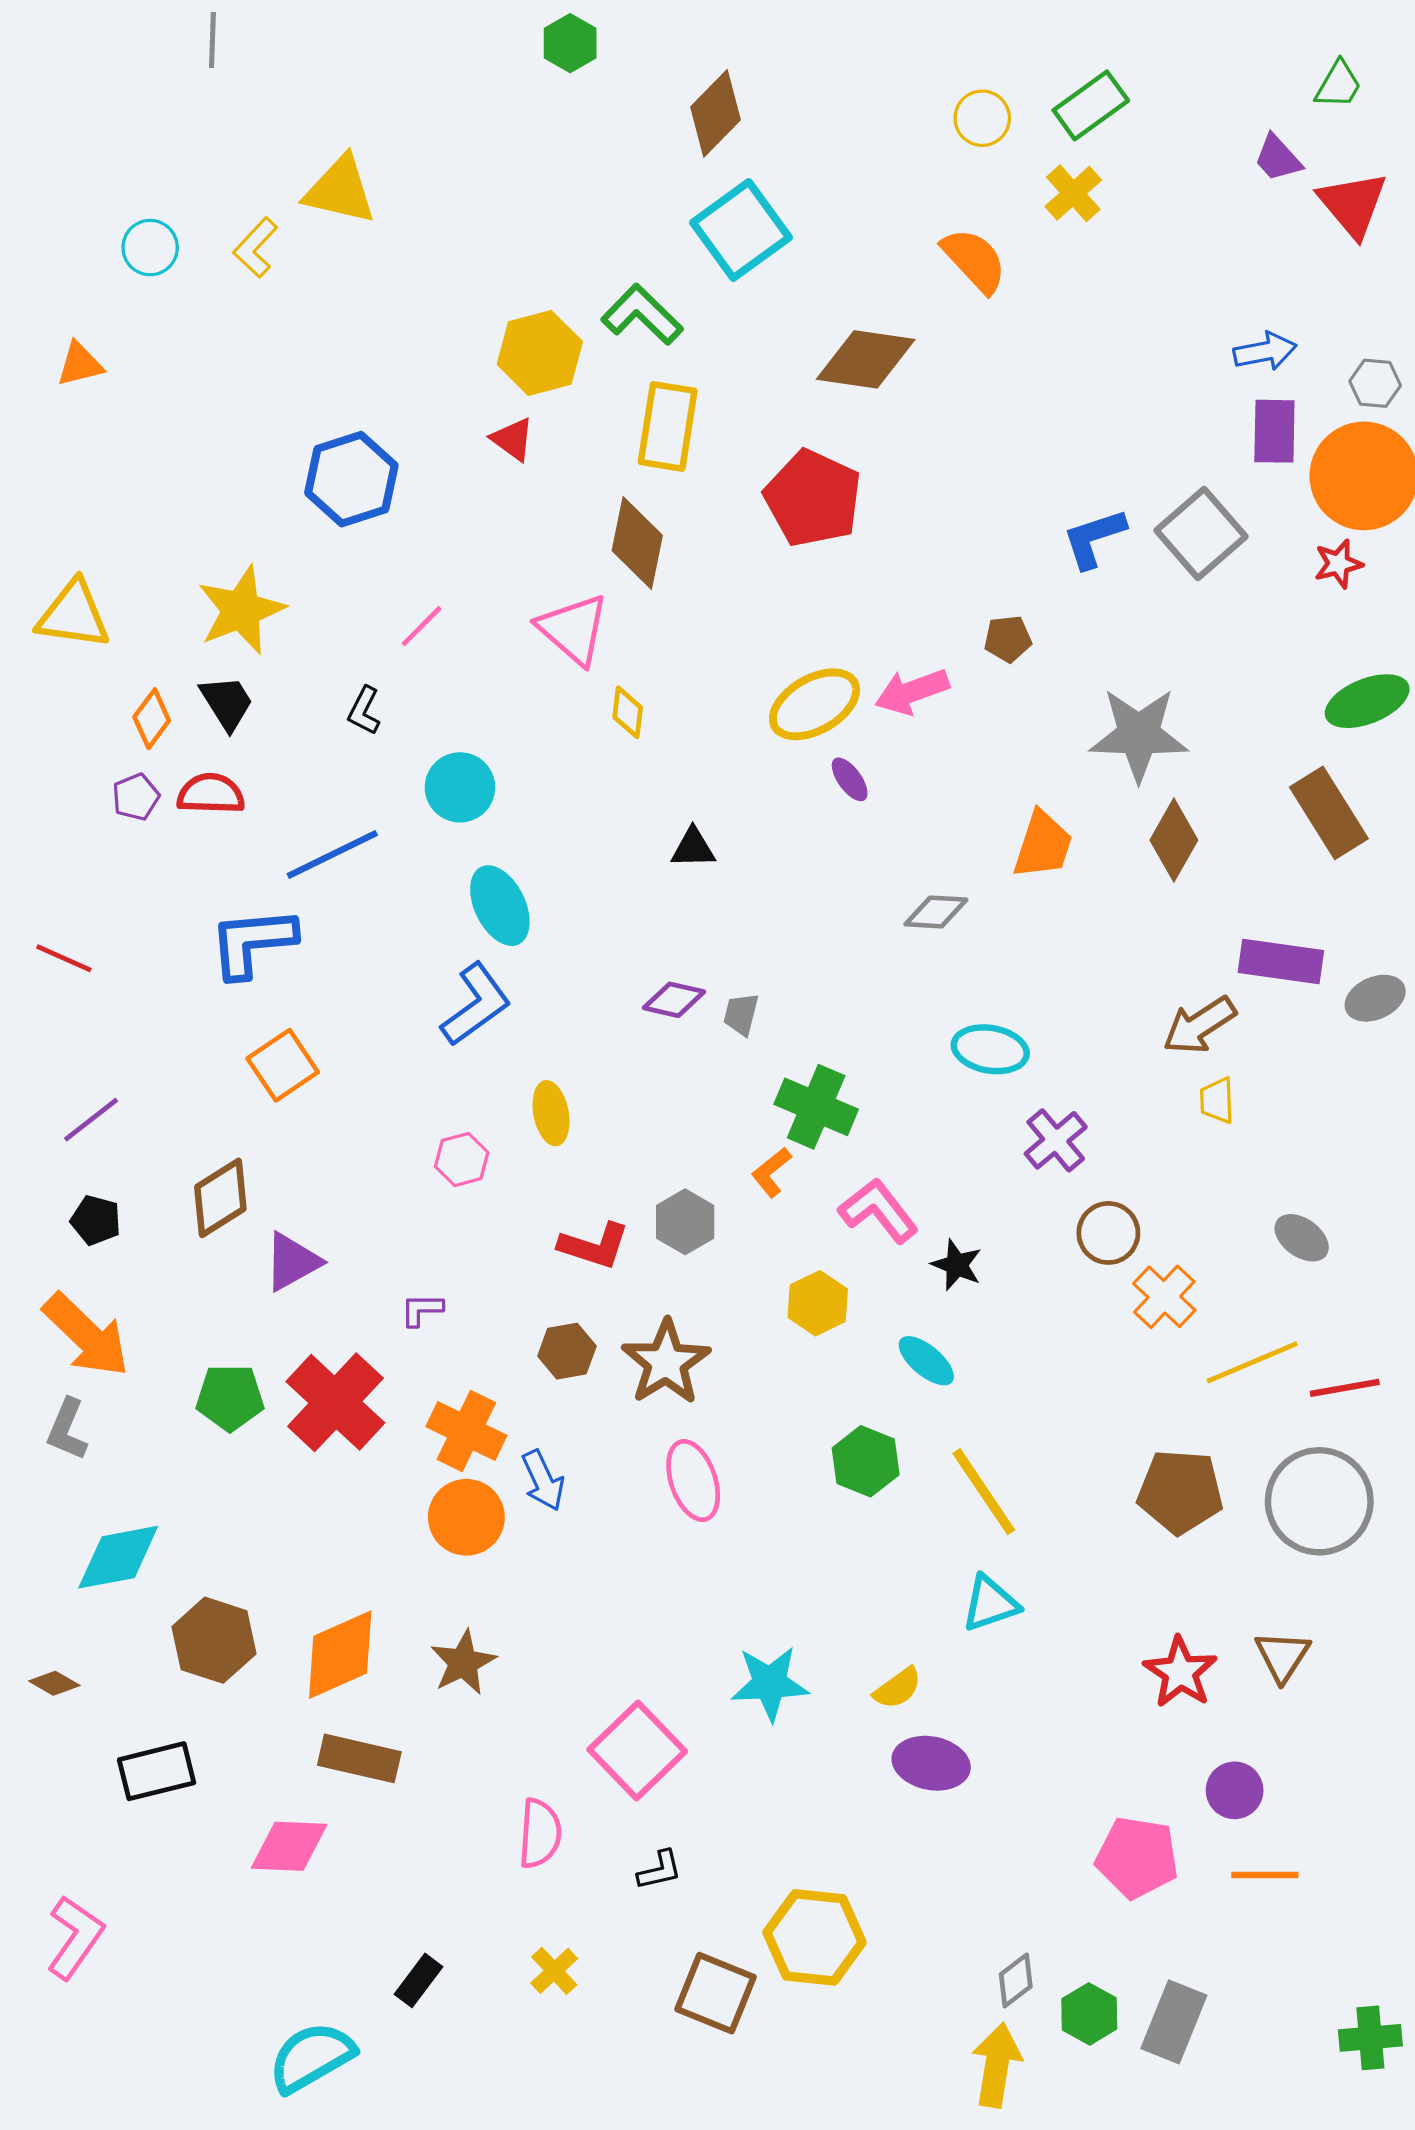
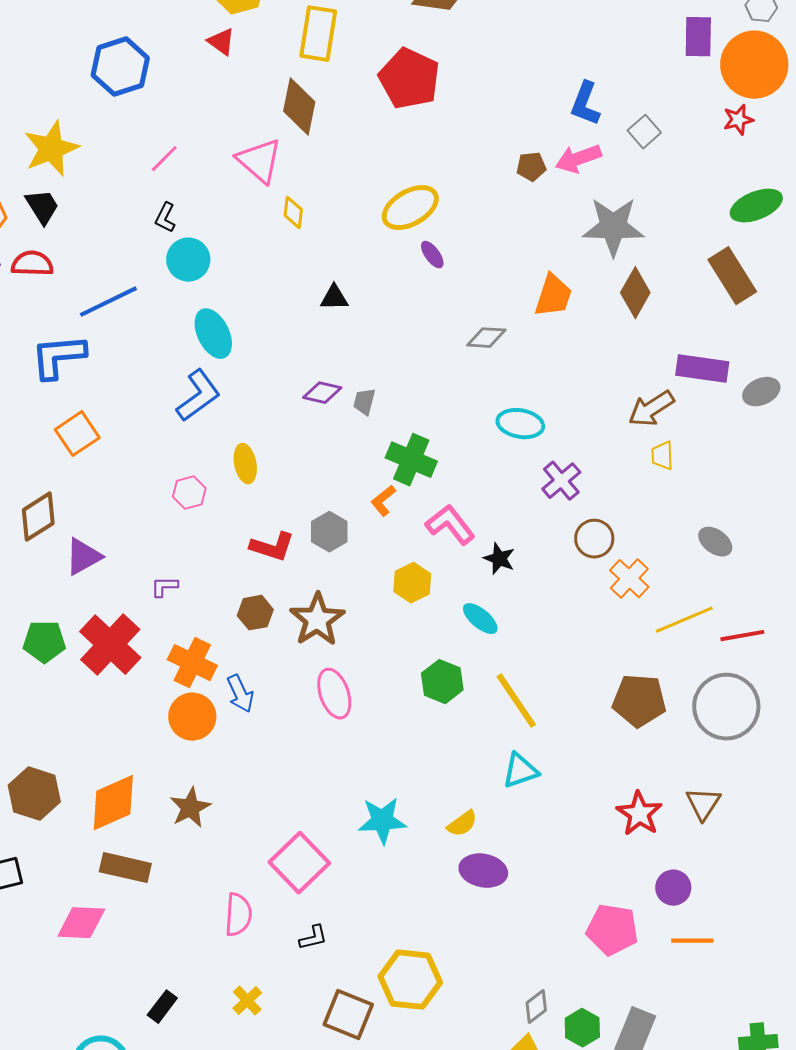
gray square: (1201, 533) -> (644, 132), moved, size x0.6
blue L-shape: (1094, 538) -> (585, 104), turned -51
pink arrow: (912, 692) -> (578, 159), moved
black L-shape: (364, 711) -> (165, 218), moved

